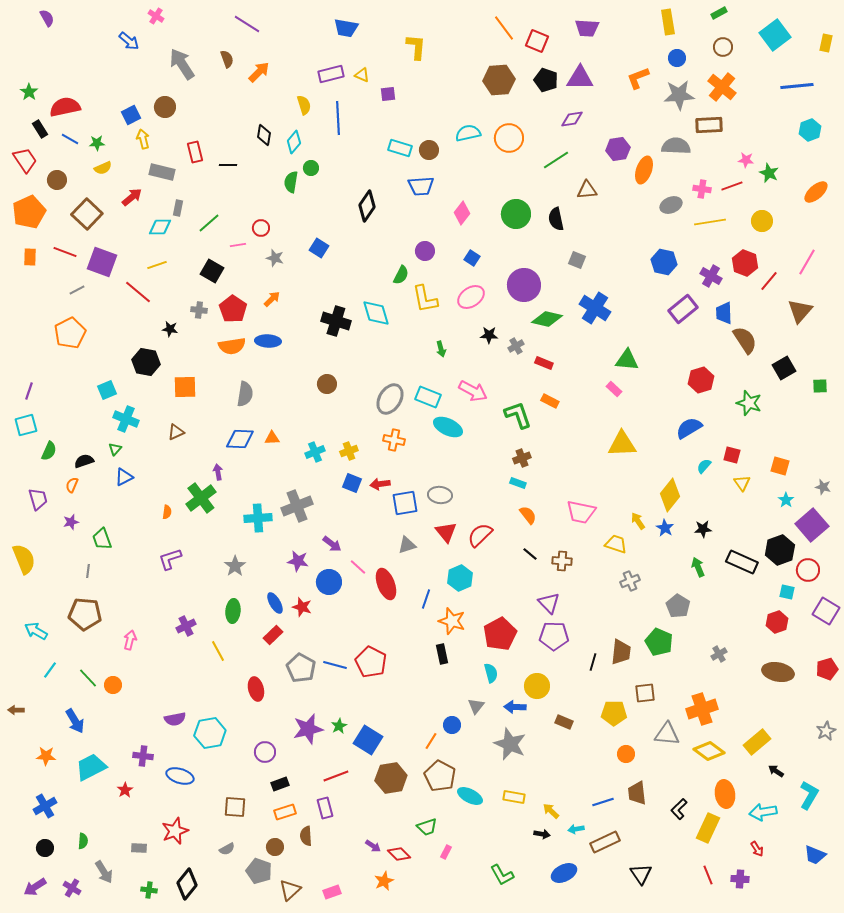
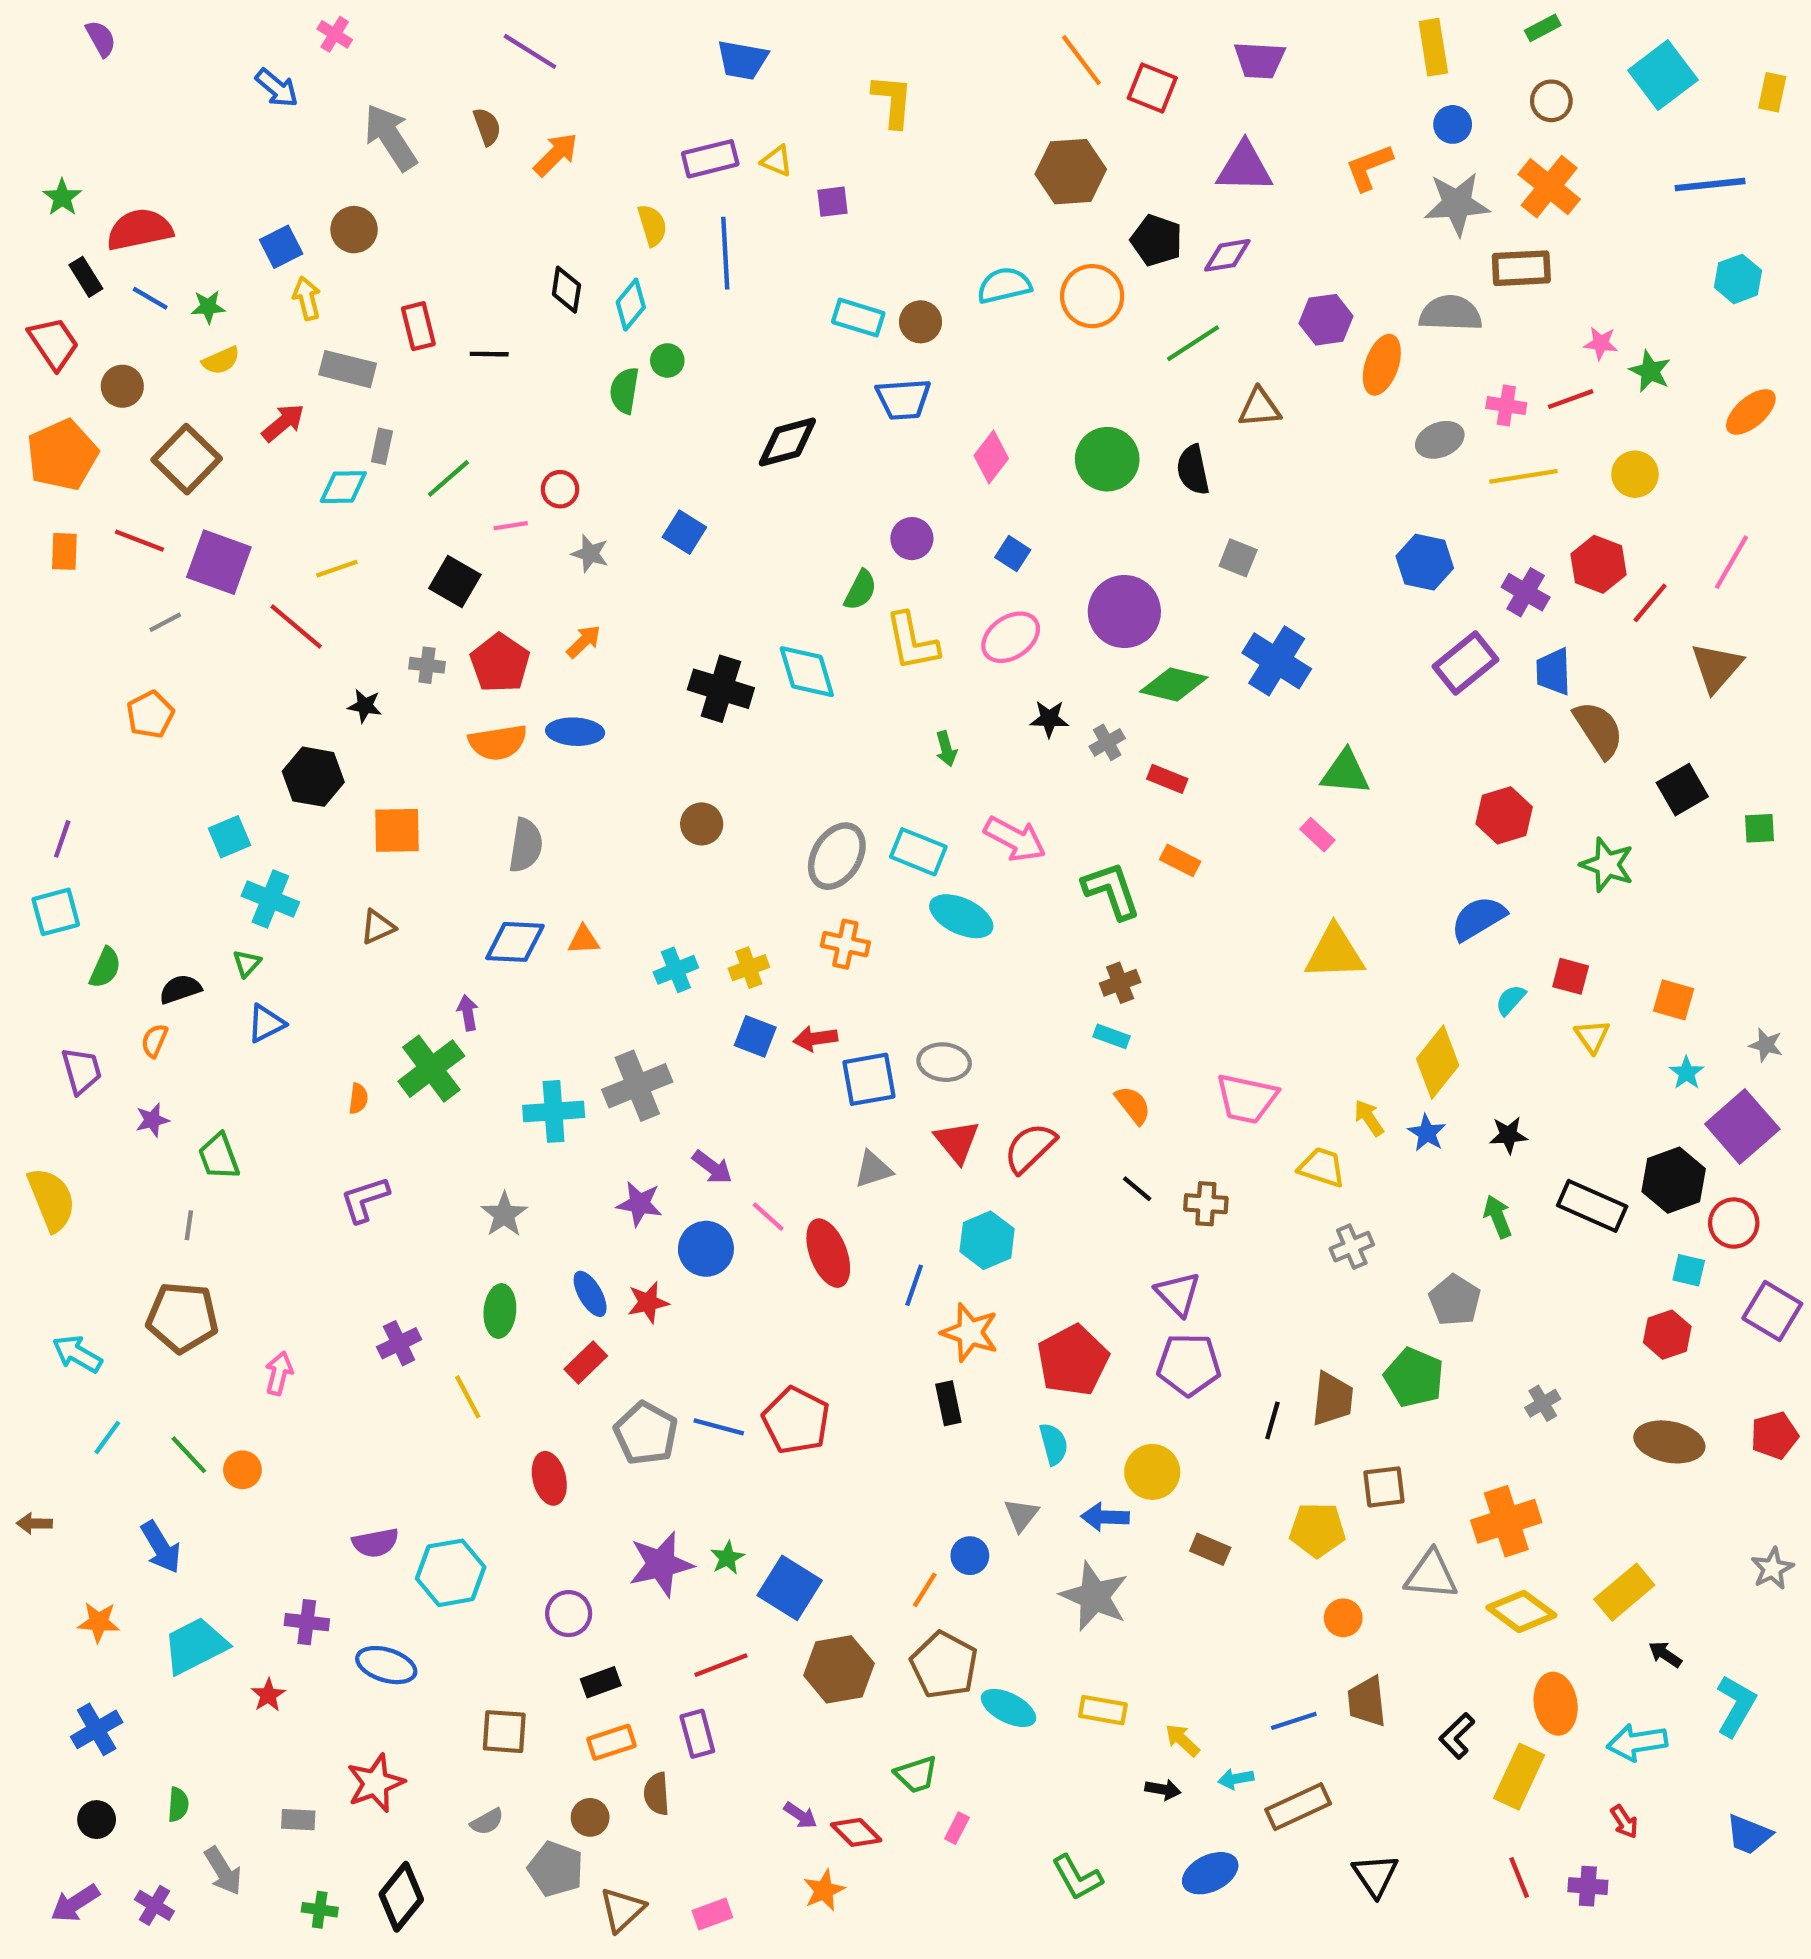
black pentagon: (546, 80) -> (1157, 240), moved
black diamond: (367, 206) -> (787, 442), turned 40
orange pentagon: (70, 333) -> (150, 715), size x0.7
red star: (302, 607) -> (648, 1302), turned -30

